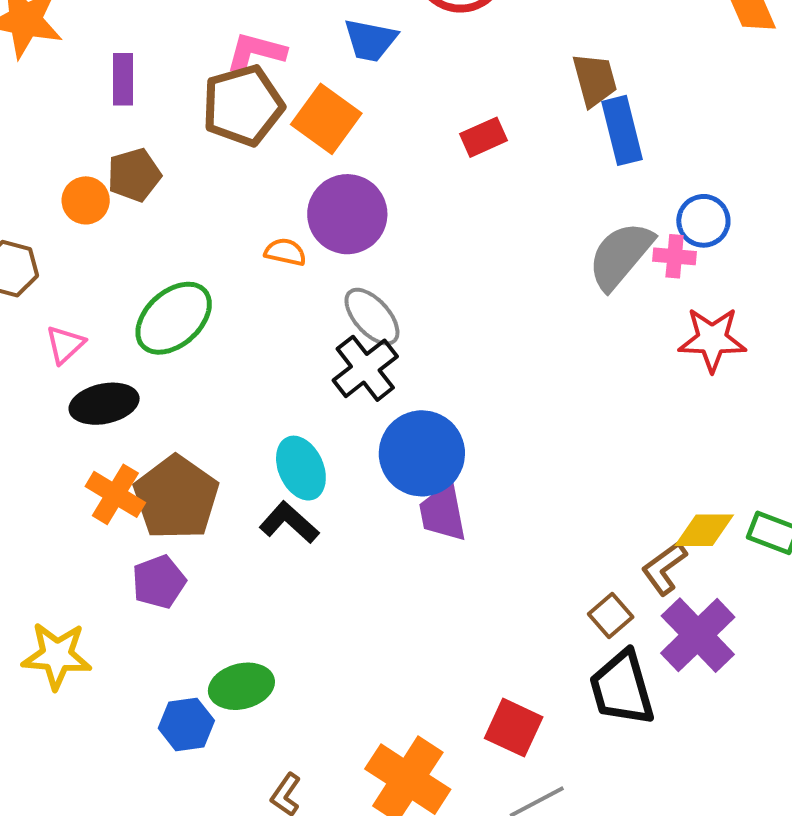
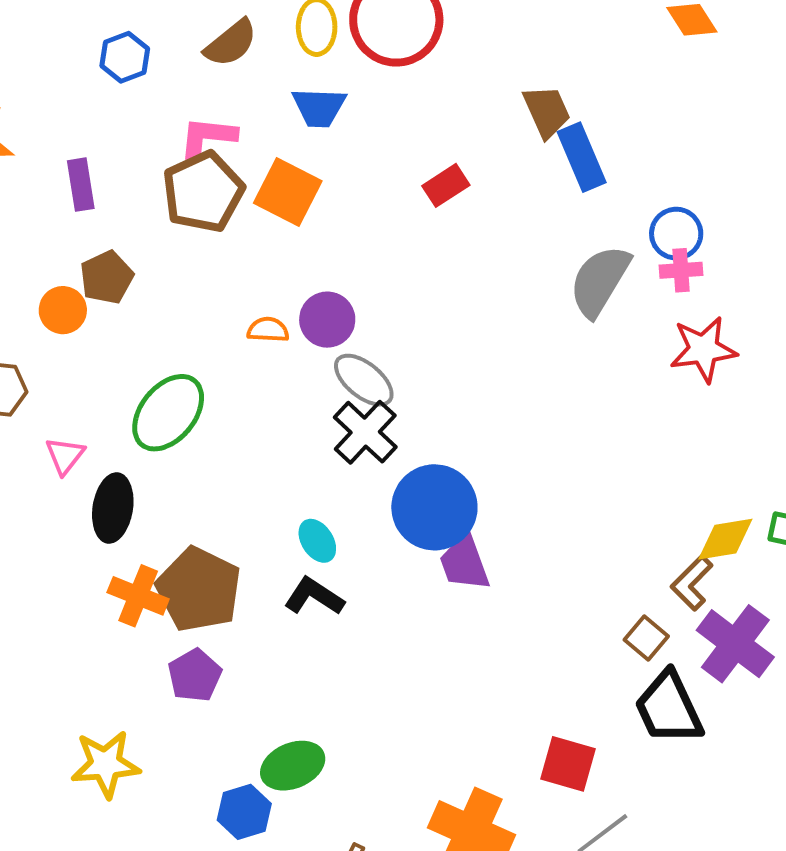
purple circle: (347, 214) -> (327, 320), moved, size x0.7
pink cross: (675, 256) -> (681, 270), moved
black ellipse: (104, 404) -> (113, 508), turned -60
cyan ellipse: (301, 468) -> (317, 541), size x0.7

